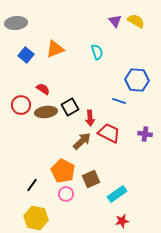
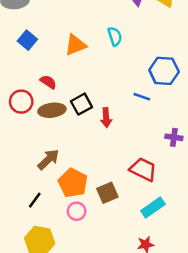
orange triangle: (55, 49) -> (75, 45), moved
red trapezoid: (109, 133) -> (143, 169), moved
brown arrow: (82, 141) -> (48, 159), moved
cyan rectangle: (117, 194) -> (153, 208), moved

